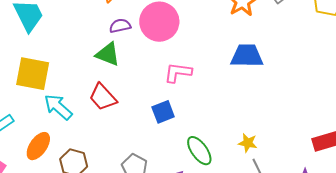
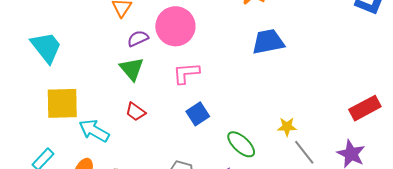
green triangle: (108, 54) -> (132, 69), turned 40
pink L-shape: (178, 73) -> (186, 73), moved
red trapezoid: (103, 97) -> (136, 112), size x0.7

